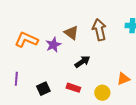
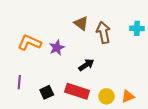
brown triangle: (71, 33) -> (81, 23), moved
orange triangle: (123, 79) -> (128, 96), moved
red rectangle: (73, 88) -> (77, 91), size x1.6

